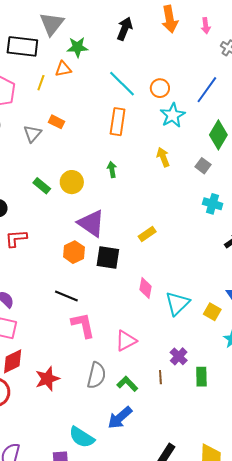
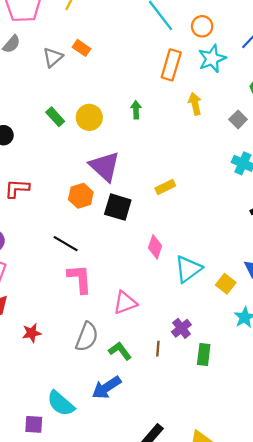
orange rectangle: (118, 122) -> (171, 65), moved
red L-shape: (16, 238) -> (17, 188), moved
red star: (47, 379) -> (32, 333), size x0.7

